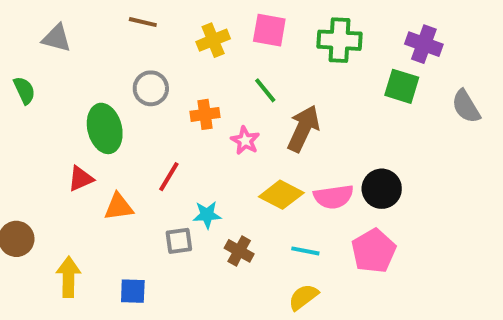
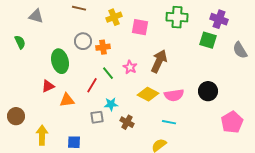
pink square: (269, 30) -> (140, 27), moved
green line: (265, 90) -> (108, 73), moved
orange cross: (205, 114) -> (103, 47), moved
black circle: (382, 189) -> (208, 91), moved
cyan line: (305, 251) -> (169, 122), moved
pink pentagon: (374, 251) -> (232, 122), moved

